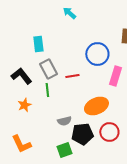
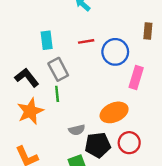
red line: (72, 76) -> (86, 41), moved
orange star: (24, 105) -> (30, 111), size x1.6

